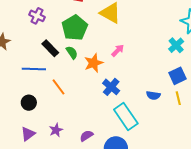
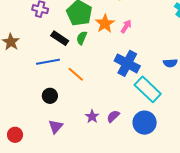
green semicircle: (72, 53) -> (82, 38), turned -112
orange star: (94, 63) -> (105, 24), moved
blue cross: (111, 87) -> (127, 63), size x1.4
purple star: (56, 130) -> (92, 116), moved

